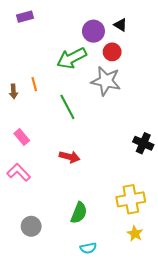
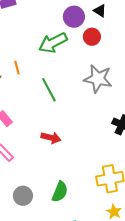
gray star: (106, 81) -> (98, 79), moved
gray circle: (31, 226) -> (23, 196), moved

